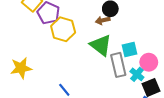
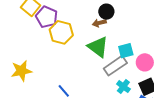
gray rectangle: (118, 65) -> (115, 66), turned 70
cyan cross: (137, 74) -> (123, 87), moved

